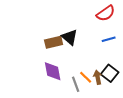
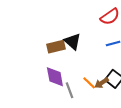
brown arrow: (98, 77) -> (102, 83), turned -112
gray line: (76, 84) -> (69, 90), moved

